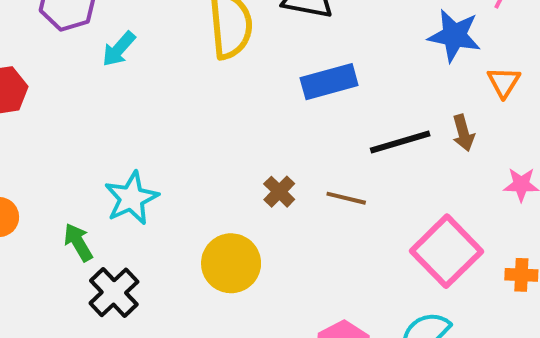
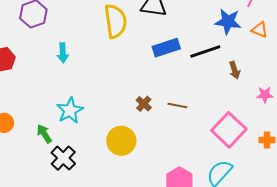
cyan arrow: (119, 49) -> (63, 53), moved, turned -42
orange triangle: (504, 82) -> (260, 30), moved, turned -36
black line: (400, 142) -> (205, 52), moved

